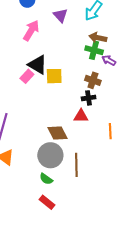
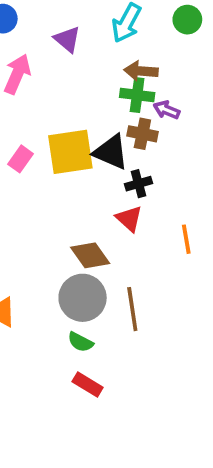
black triangle: (38, 65) -> (111, 152), moved
yellow square: (54, 76) -> (70, 152), size x1.5
brown cross: (93, 80) -> (142, 134), moved
red triangle: (81, 116) -> (129, 219), turned 49

